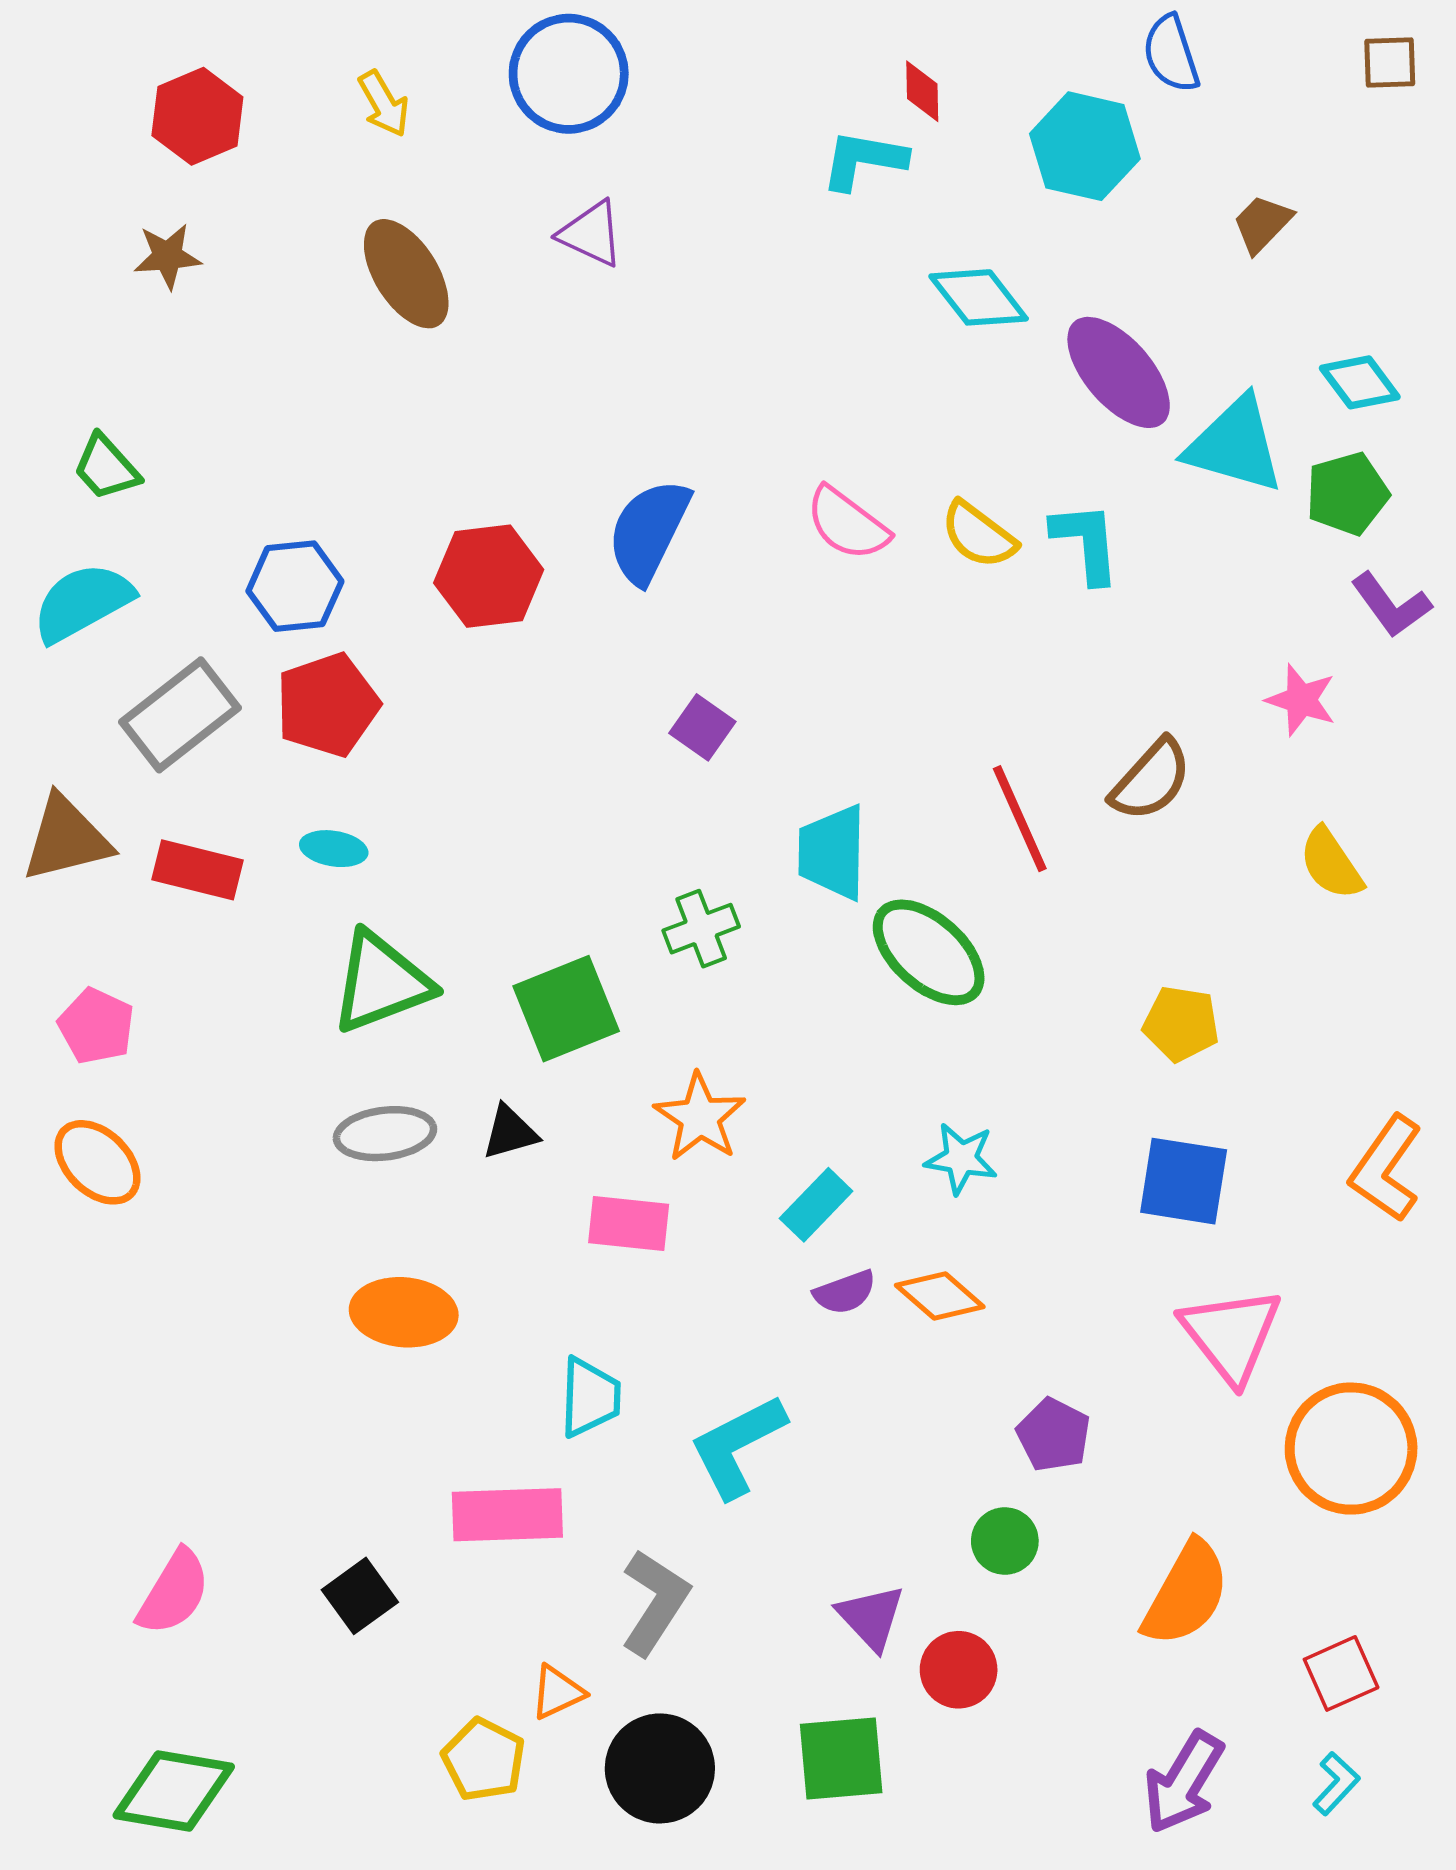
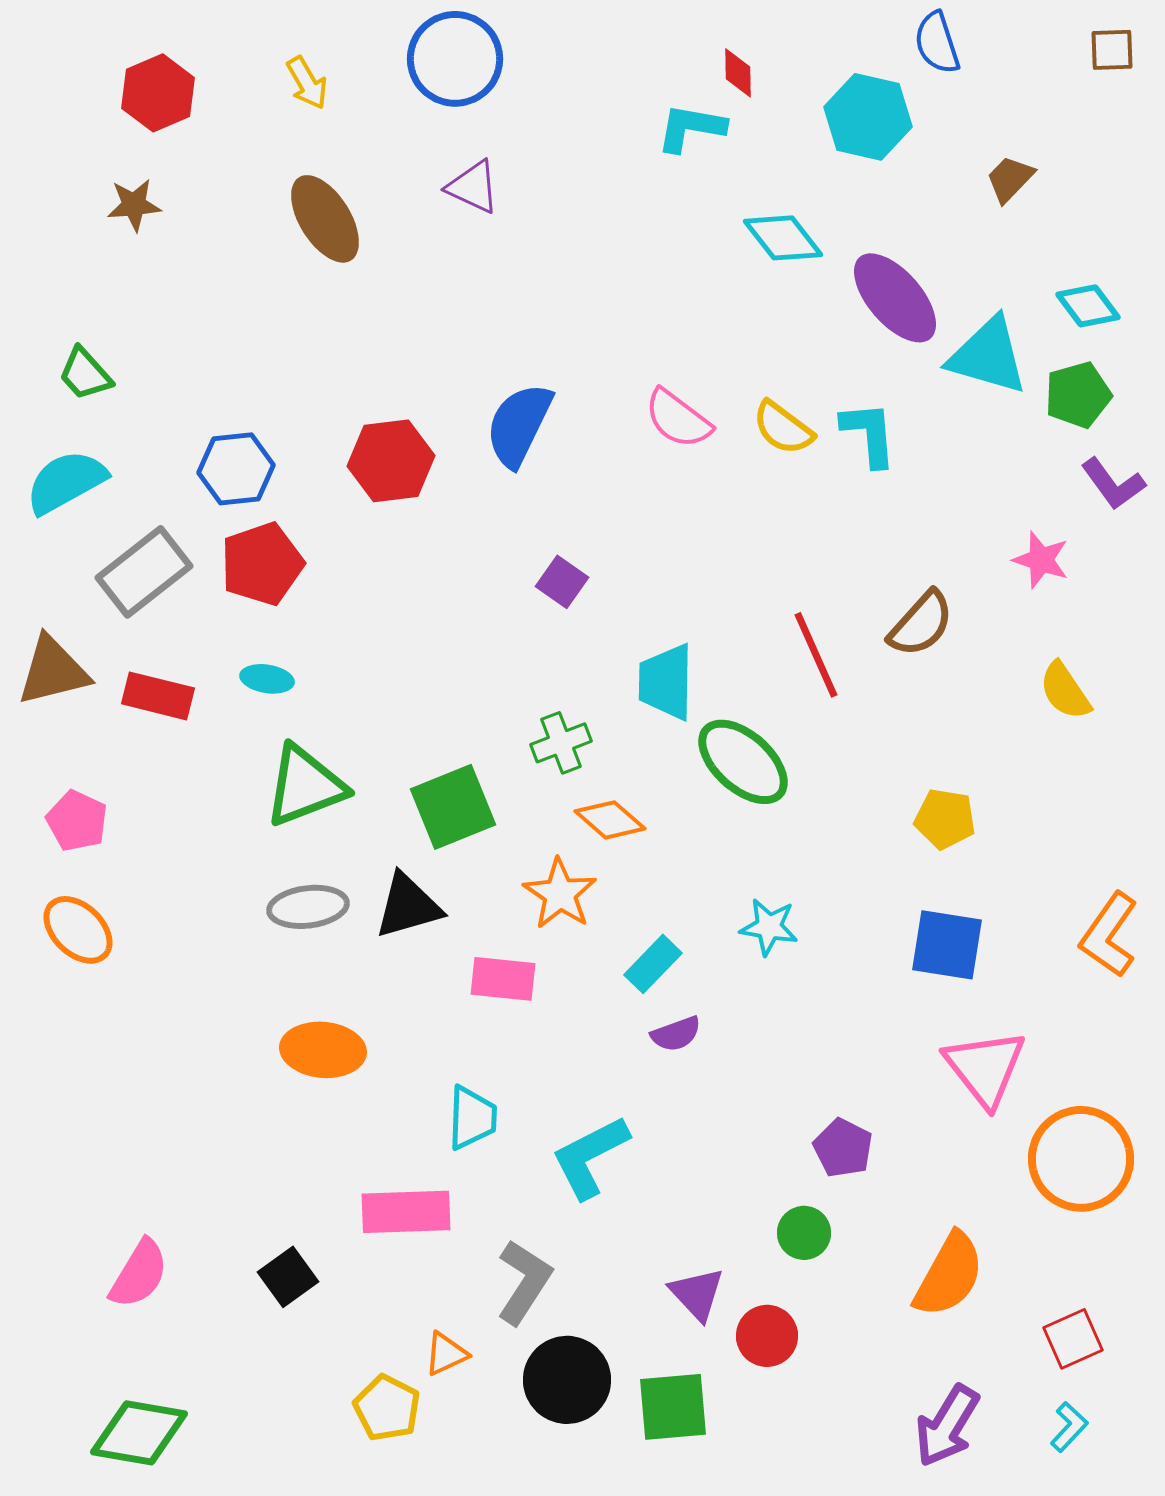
black triangle: (510, 1132) -> (408, 906), size x1.5
orange diamond: (940, 1296) -> (610, 820), moved
black circle: (660, 1768) -> (567, 1380), moved

